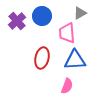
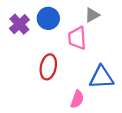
blue triangle: (75, 60) -> (101, 77), moved

